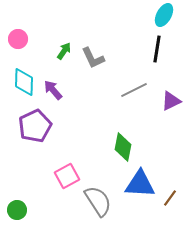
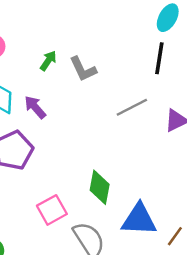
green diamond: (123, 147) -> (100, 187), moved

